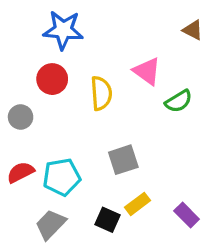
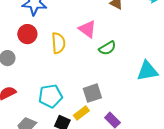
gray square: (123, 160) -> (92, 93), moved
cyan pentagon: (62, 177) -> (50, 96), moved

